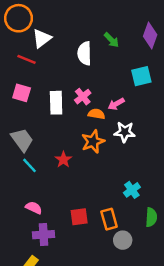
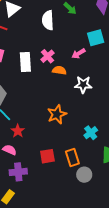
pink arrow: (116, 104) -> (79, 54), moved
orange star: (93, 141) -> (57, 114), moved
red star: (63, 160) -> (18, 131), moved

